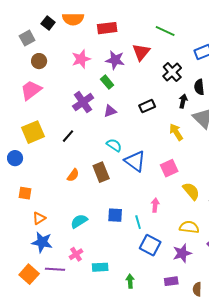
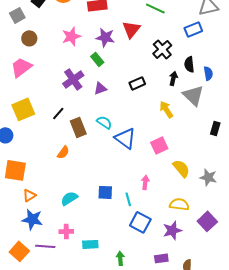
brown rectangle: (101, 172) -> (78, 127), moved
orange square: (25, 193) -> (15, 170), size x1.6
pink cross: (76, 254) -> (66, 231), turned 32

